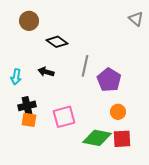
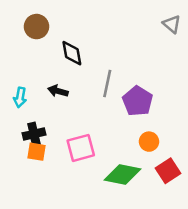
black diamond: (57, 42) -> (72, 53), turned 45
red square: (122, 139) -> (168, 171), moved, turned -30

